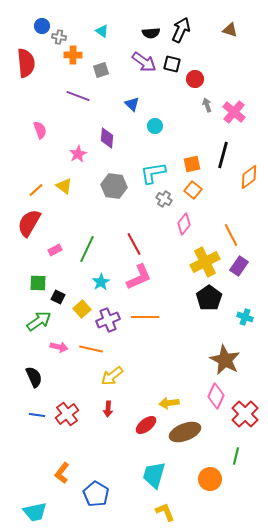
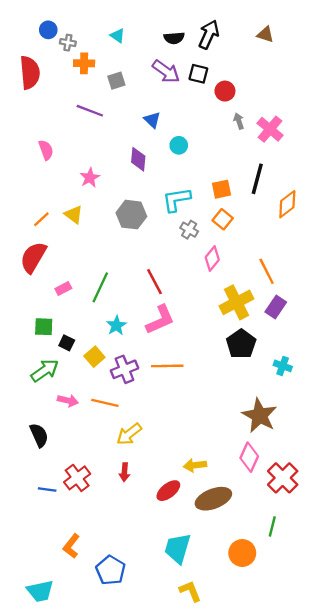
purple diamond: (107, 138) -> (138, 159), moved
blue line: (37, 415) -> (47, 489), moved

